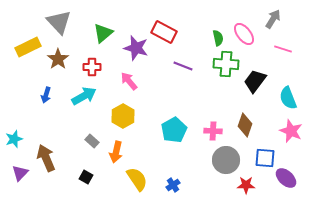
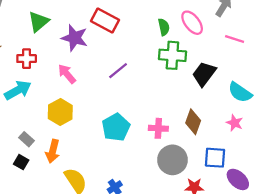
purple line: (183, 66) -> (118, 71), moved, turned -60
cyan semicircle: (288, 98) -> (240, 92), turned -35
pink star: (291, 131) -> (235, 123), moved, size x0.7
black square: (86, 177) -> (21, 162), moved

